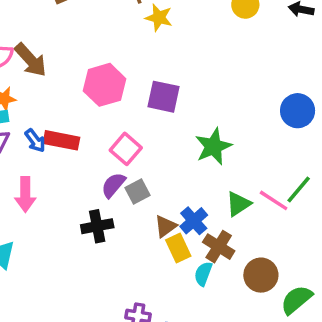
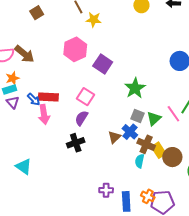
pink hexagon: (105, 85) -> (75, 49), moved
purple square: (163, 97) -> (103, 64), turned 30
gray square: (137, 192) -> (138, 116), moved, turned -32
pink arrow: (25, 194) -> (44, 114), moved
pink line: (274, 200) -> (173, 114), turned 30
yellow rectangle: (178, 248) -> (159, 150), moved

